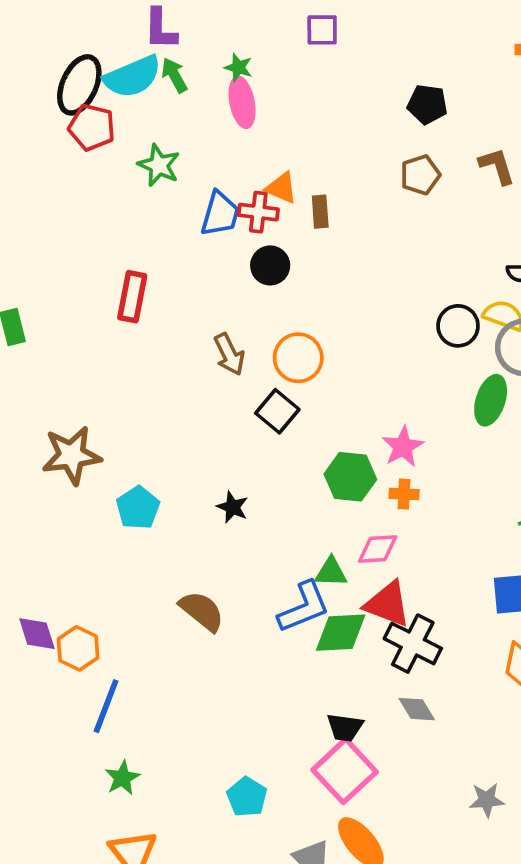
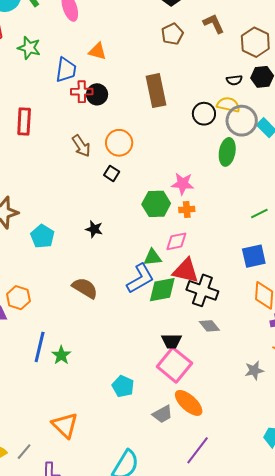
red cross: (258, 212) -> (82, 92), moved
brown rectangle: (320, 212) -> (156, 91), moved, size x1.8
black square: (277, 411) -> (112, 173), size x0.7
pink star: (403, 447) -> (183, 184), turned -30
orange hexagon: (78, 648) -> (18, 298), moved
green star: (122, 778) -> (61, 355), moved

